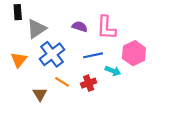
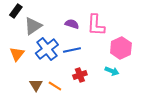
black rectangle: (18, 12) -> (16, 11), turned 40
blue line: (93, 55) -> (72, 50), moved
cyan arrow: (113, 71) -> (112, 71), moved
orange line: (62, 82) -> (55, 86), moved

